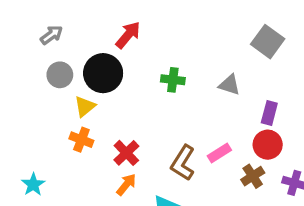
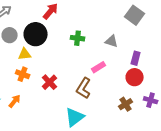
yellow triangle: (85, 106) -> (25, 54), turned 32
pink rectangle: (219, 153) -> (99, 67), moved
brown cross: (253, 176) -> (126, 104), moved
orange arrow: (126, 185) -> (15, 101), moved

